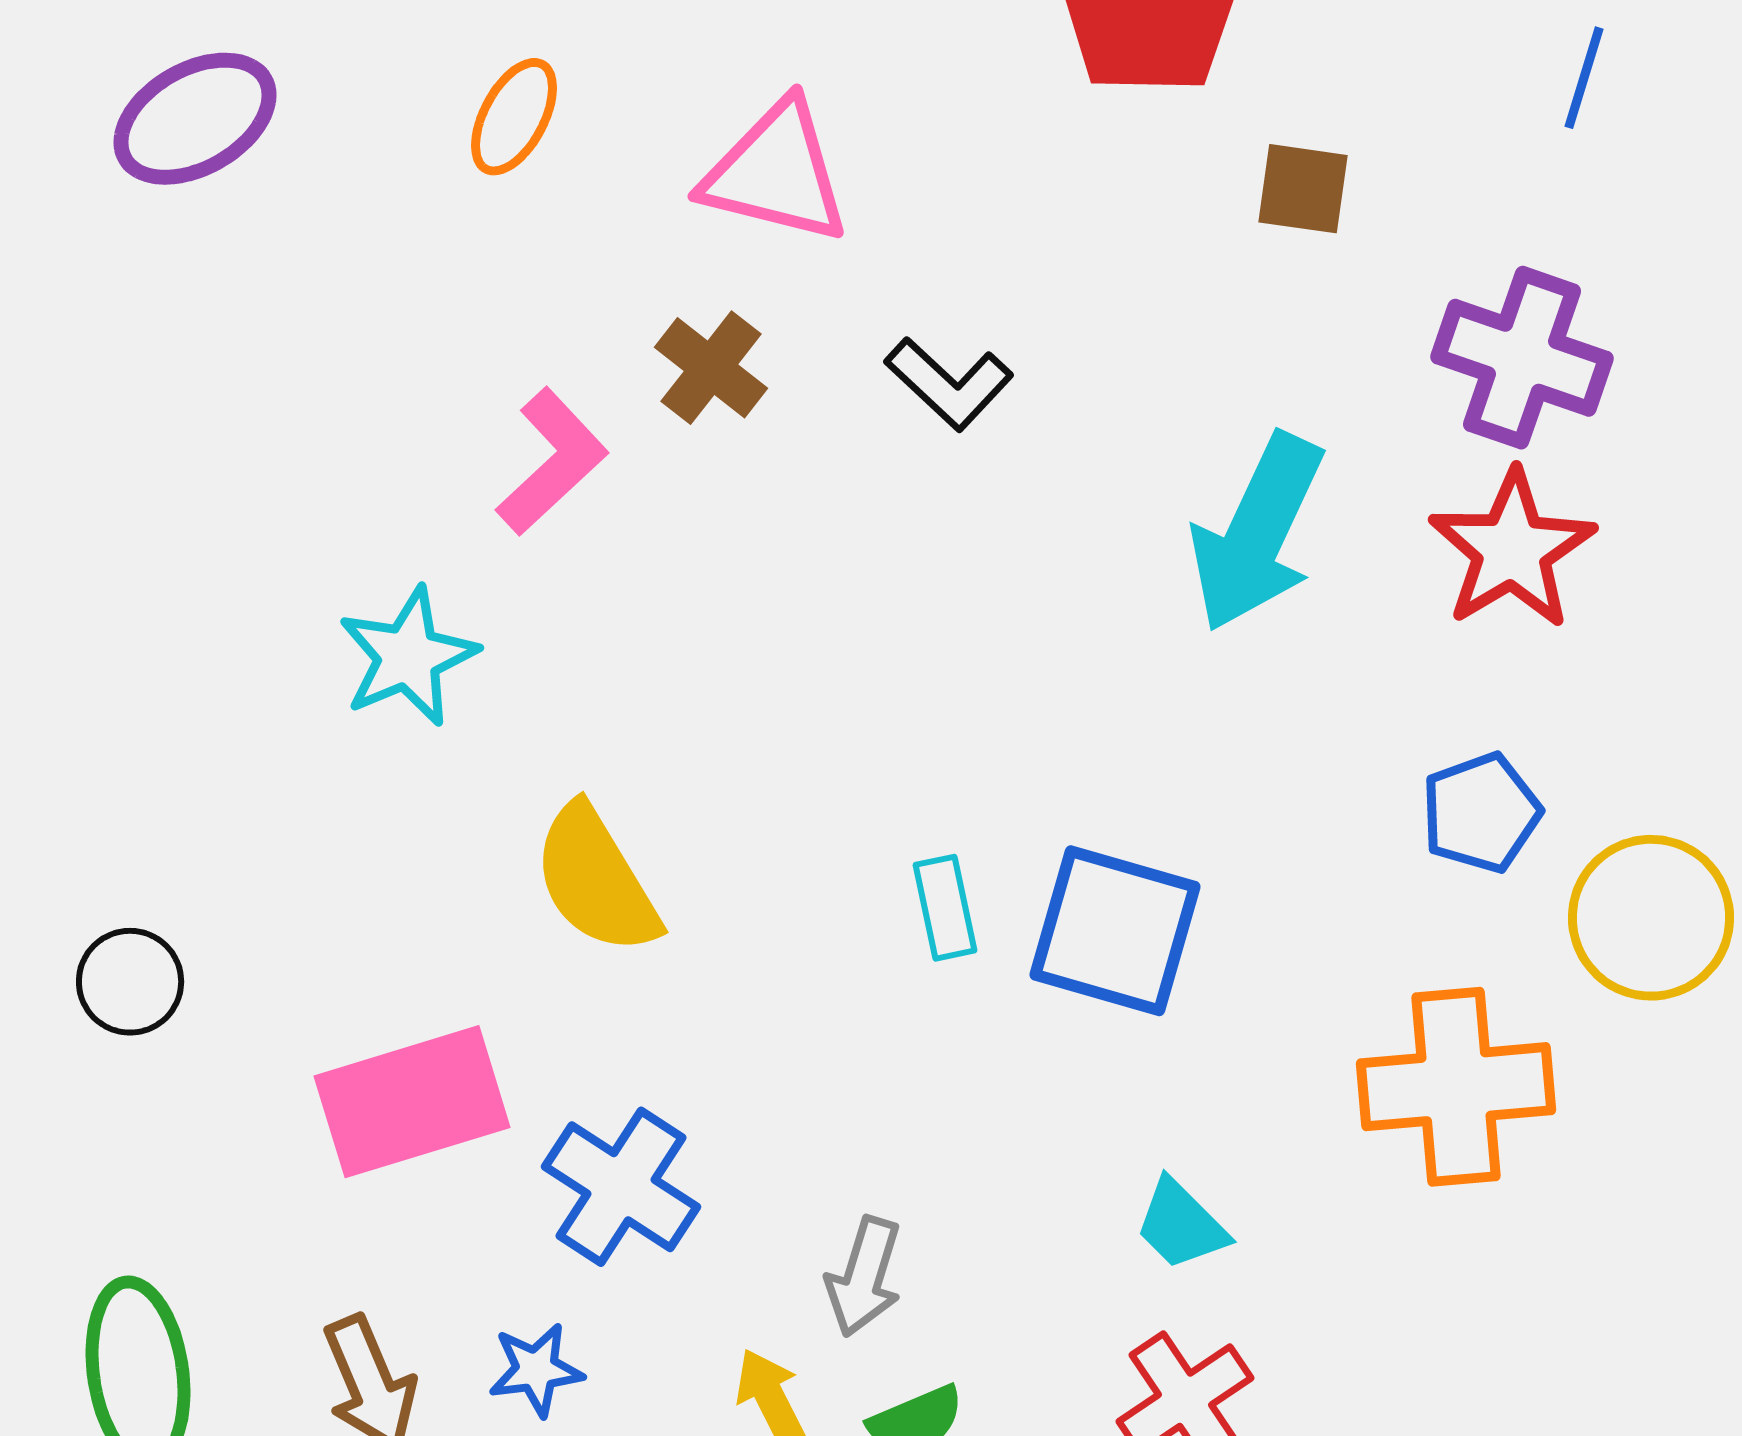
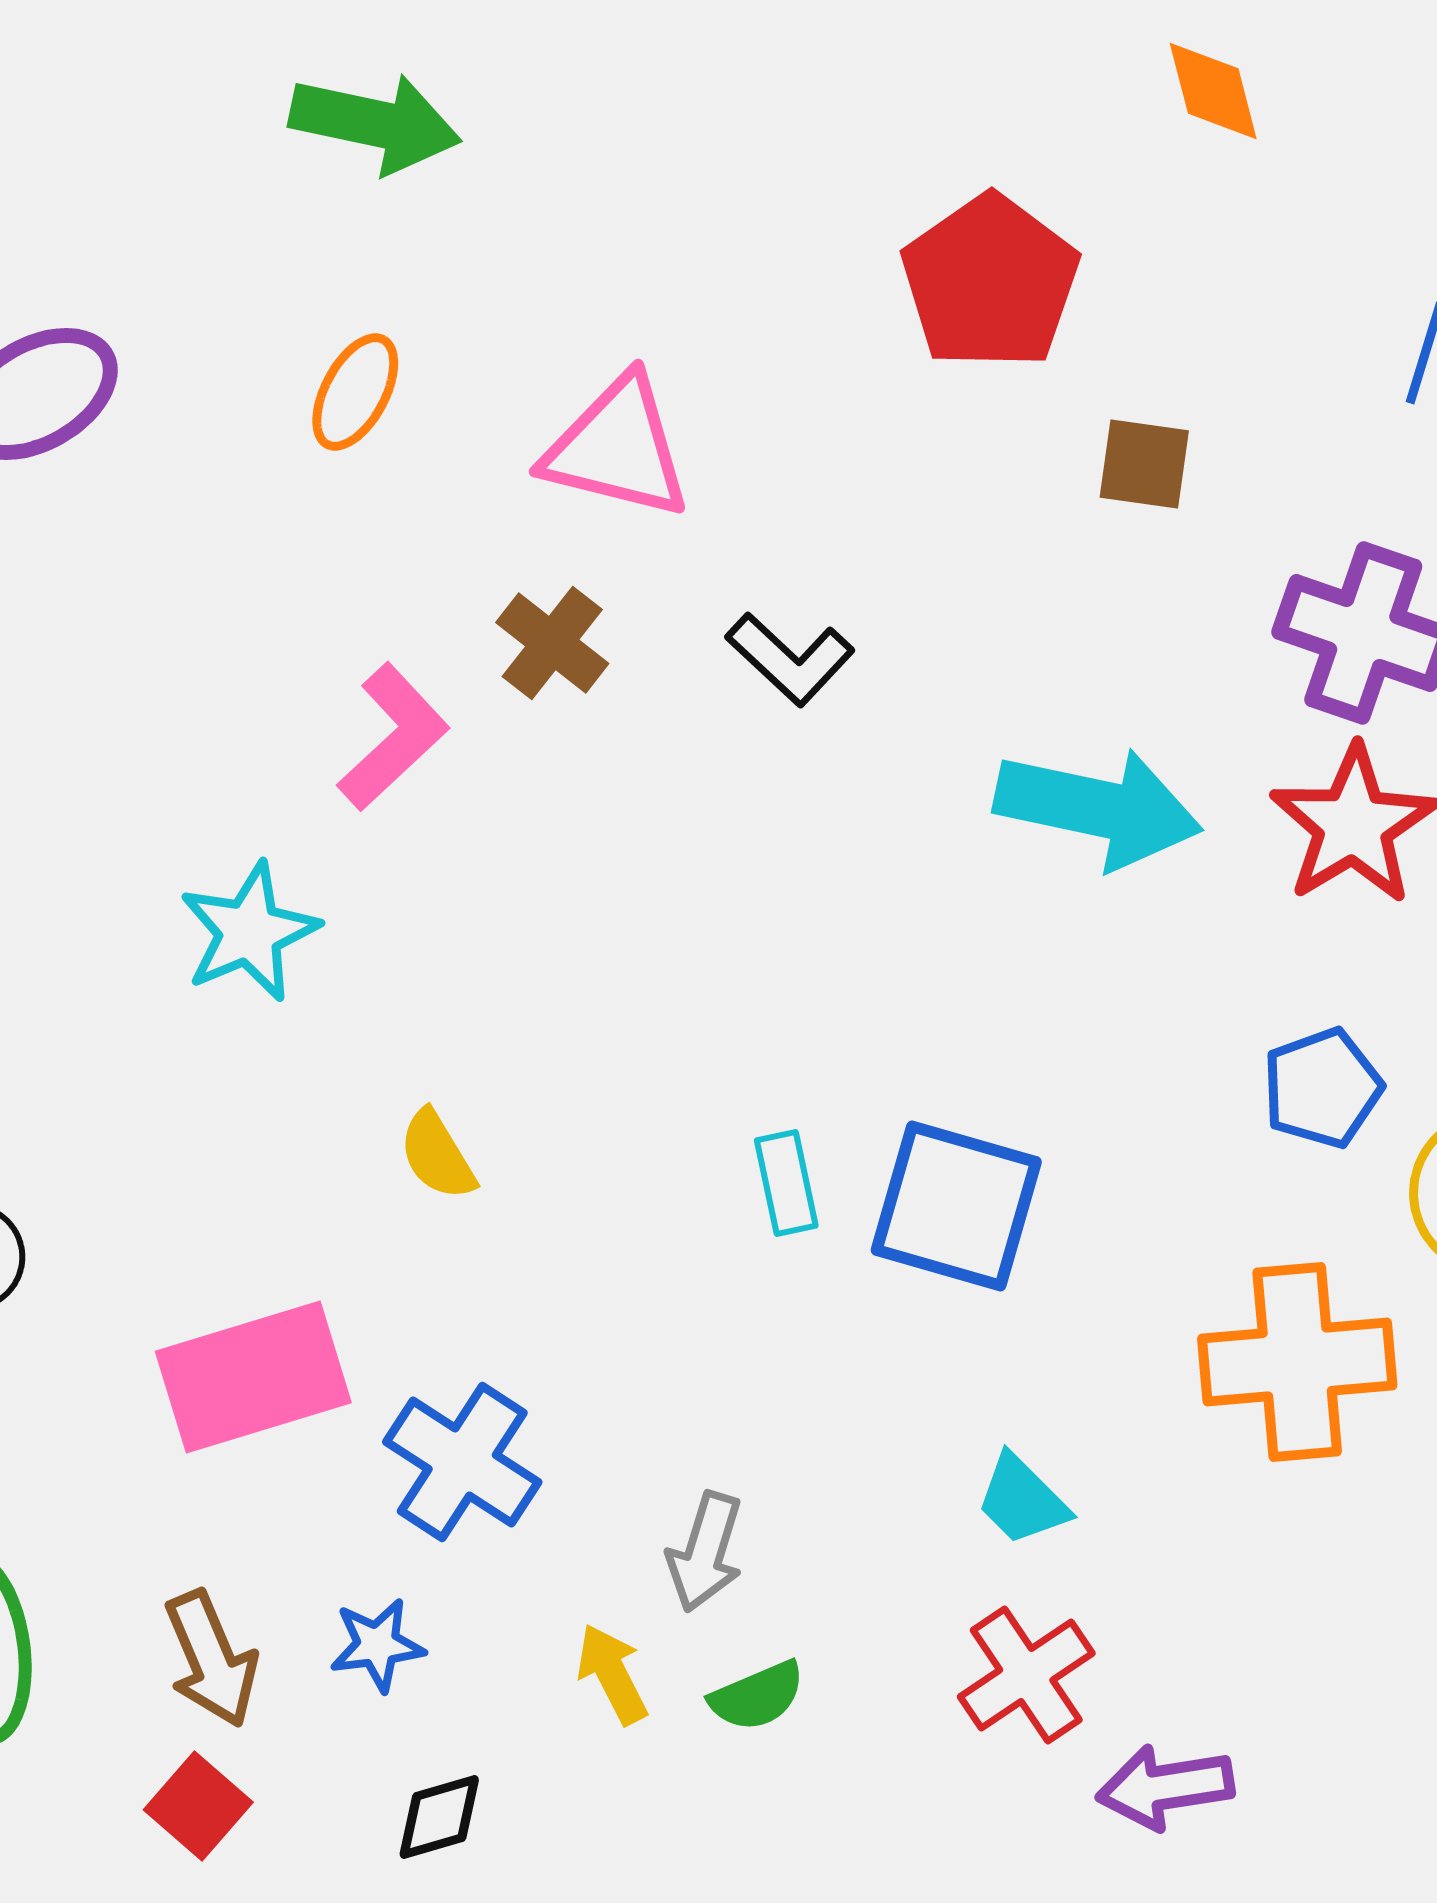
cyan arrow: (1257, 533) -> (1098, 808), turned -103
yellow semicircle: (596, 880) -> (437, 1155), size x0.6

